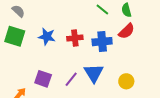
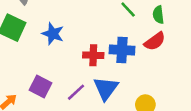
red cross: (75, 38) -> (93, 55), moved

